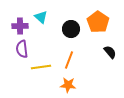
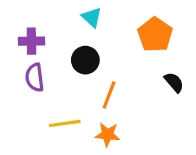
cyan triangle: (41, 17) -> (92, 17), moved
black circle: (71, 29) -> (85, 60), moved
yellow line: (41, 67) -> (65, 123), moved

